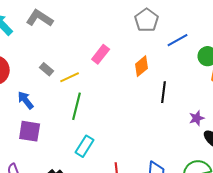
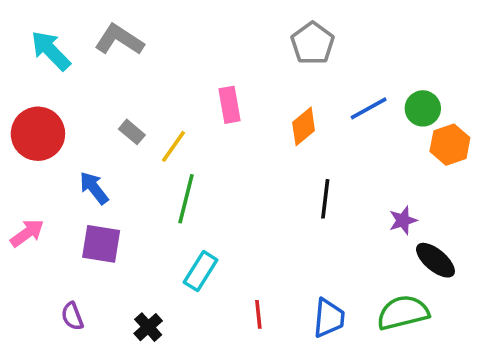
blue line: (178, 40) -> (369, 108), moved
pink rectangle: (101, 54) -> (229, 105), turned -48
yellow line: (70, 77) -> (173, 146), turned -30
black line: (164, 92) -> (325, 199), moved

